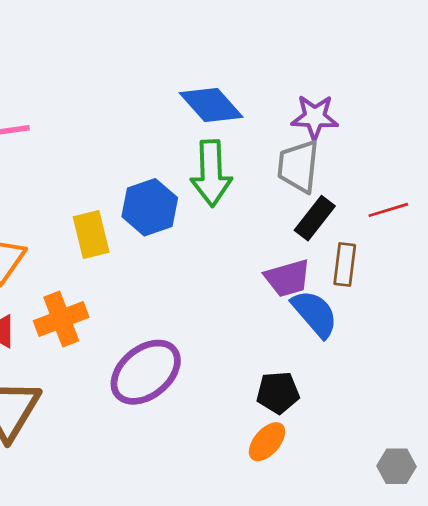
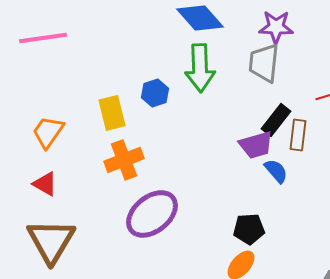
blue hexagon: (150, 207) -> (155, 93), size x0.7
black rectangle: (315, 218) -> (276, 120), moved
blue semicircle: (315, 314) -> (276, 171), size x0.7
orange cross: (61, 319) -> (124, 160), moved

